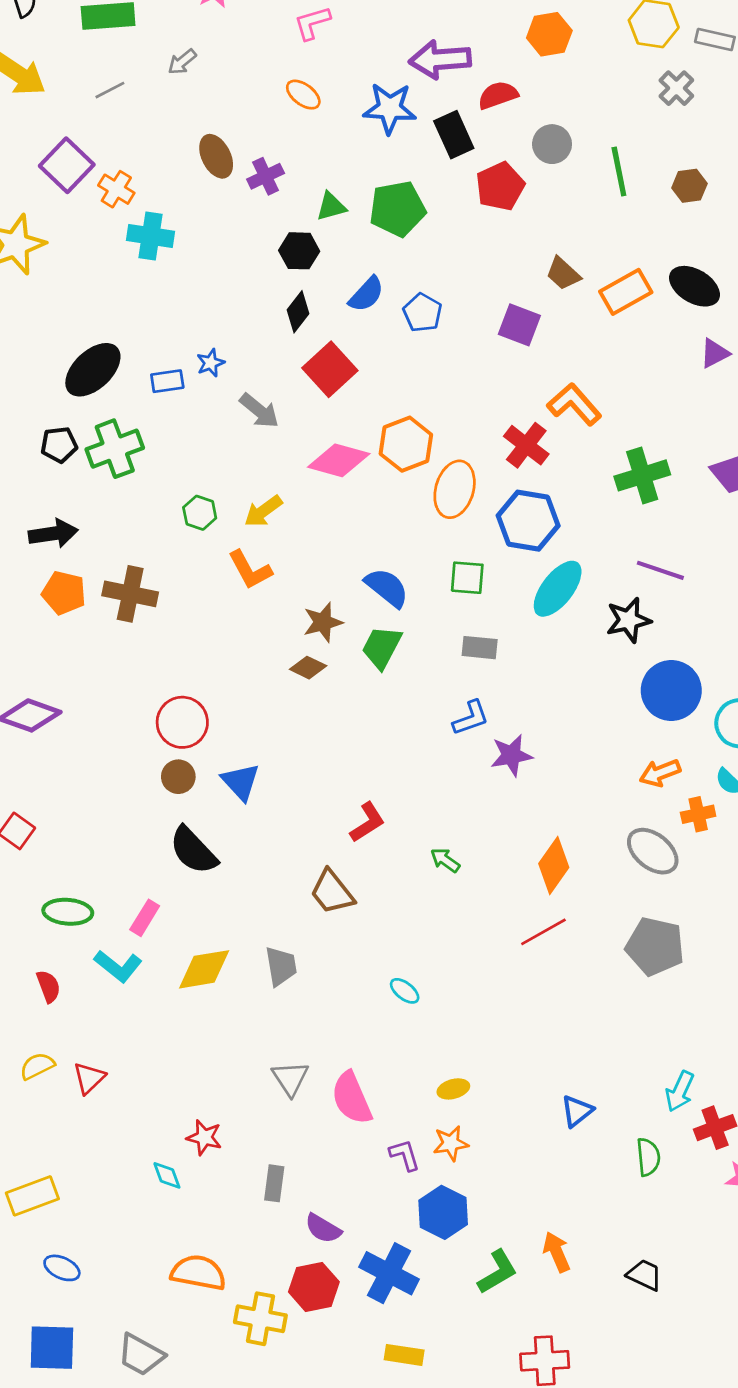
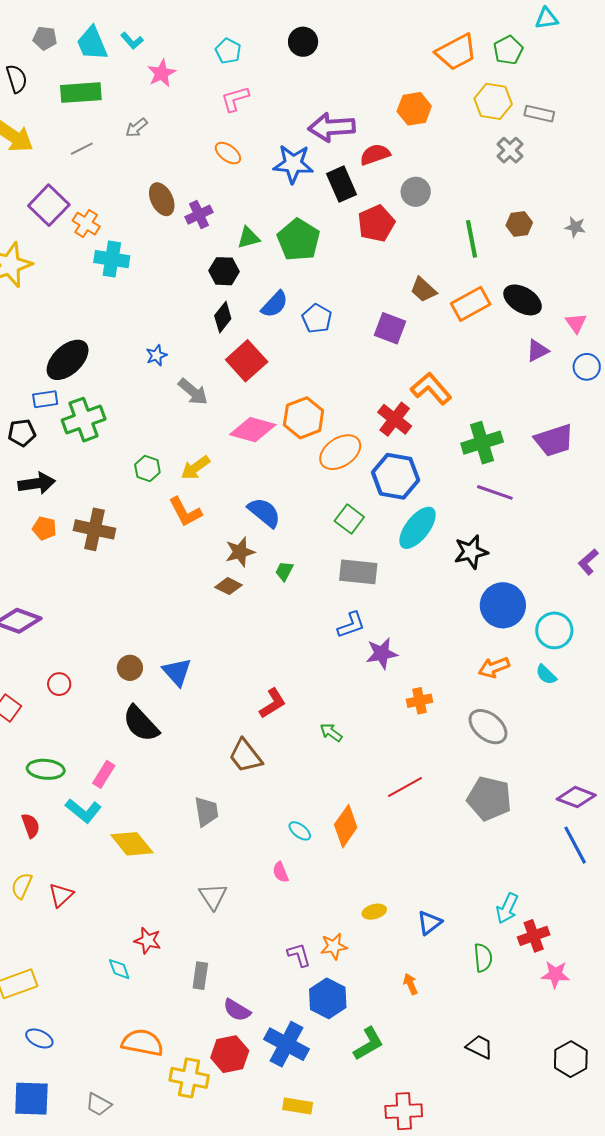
green line: (619, 172) -> (471, 239), moved
green pentagon: (397, 209) -> (298, 240), turned -30
blue rectangle: (167, 381) -> (45, 399), moved
black pentagon: (59, 445) -> (22, 433), moved
orange ellipse: (455, 489) -> (340, 452), turned 39
purple line: (660, 570) -> (495, 492), moved
green square: (467, 578) -> (349, 519), turned 32
blue semicircle: (387, 588) -> (264, 512), moved
orange pentagon: (64, 593) -> (44, 528), size x0.7
green trapezoid: (382, 647) -> (284, 571), size x0.6
gray rectangle: (480, 648) -> (358, 572), size x1.4
red circle: (182, 722) -> (59, 684), moved, size x0.6
orange cross: (698, 814) -> (420, 701), moved
orange diamond: (554, 865) -> (346, 826), moved
yellow diamond: (204, 969) -> (132, 844), moved, turned 60
yellow semicircle: (37, 1066) -> (22, 886), turned -40
yellow ellipse: (453, 1089) -> (374, 912), moved
pink semicircle: (352, 1098) -> (281, 872), moved, size x0.5
orange arrow: (557, 1252) -> (410, 984), moved, size x0.7
gray trapezoid: (141, 1355) -> (99, 1104), size x0.7

